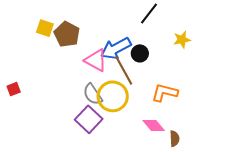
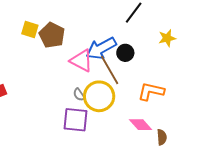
gray semicircle: (93, 94) -> (79, 95), size x0.6
purple square: (89, 119) -> (75, 120), turned -36

